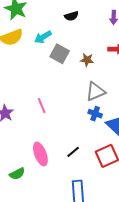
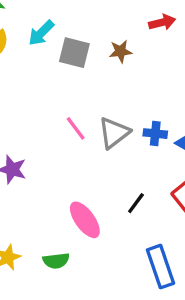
gray triangle: (95, 92) -> (114, 133), moved
pink line: (42, 106) -> (76, 128), moved
green semicircle: (17, 174) -> (56, 261), turned 35

